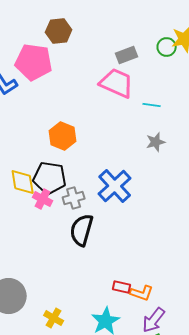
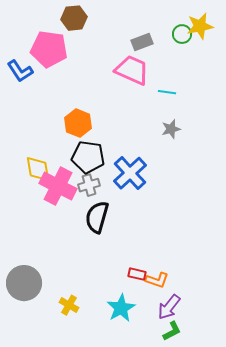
black pentagon: (50, 178) -> (88, 157), moved
pink cross: (43, 199) -> (58, 186), size x1.8

